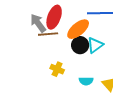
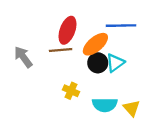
gray arrow: (38, 23) -> (23, 57), moved
cyan semicircle: (86, 81) -> (105, 105), size x1.5

